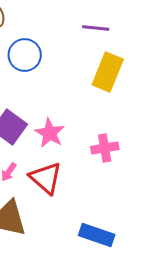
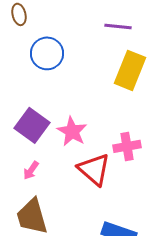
red triangle: (46, 178) -> (94, 169), moved

